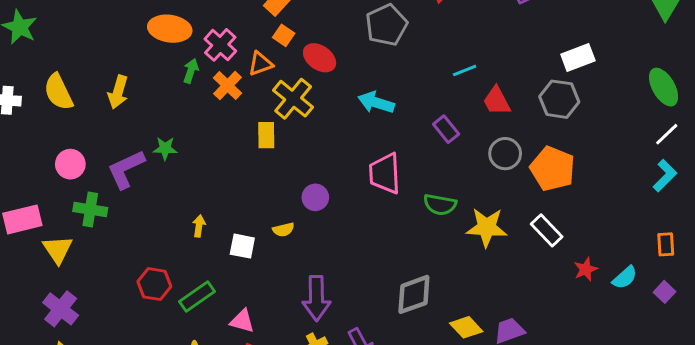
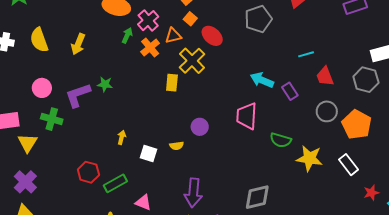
cyan arrow: (376, 102) -> (262, 80), moved

